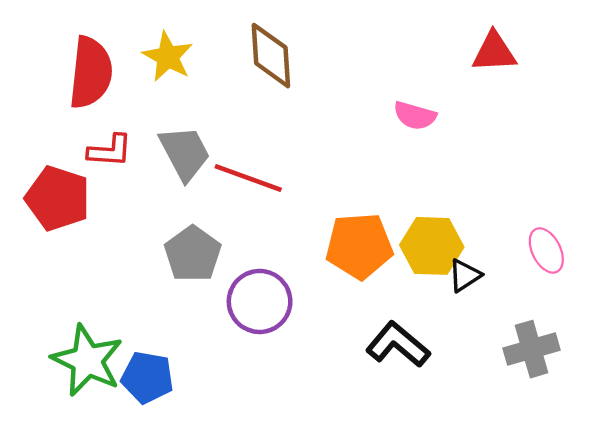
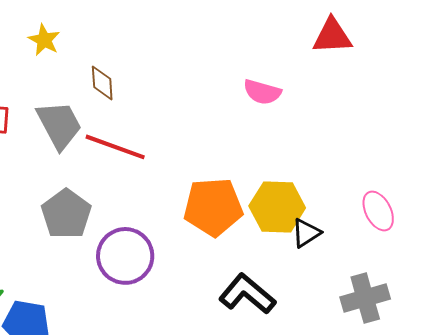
brown diamond: (271, 56) -> (102, 83), moved, size x0.6
yellow star: (168, 57) -> (44, 40), size x0.7

